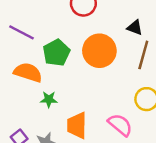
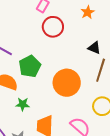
orange circle: (99, 51) -> (67, 83), moved

